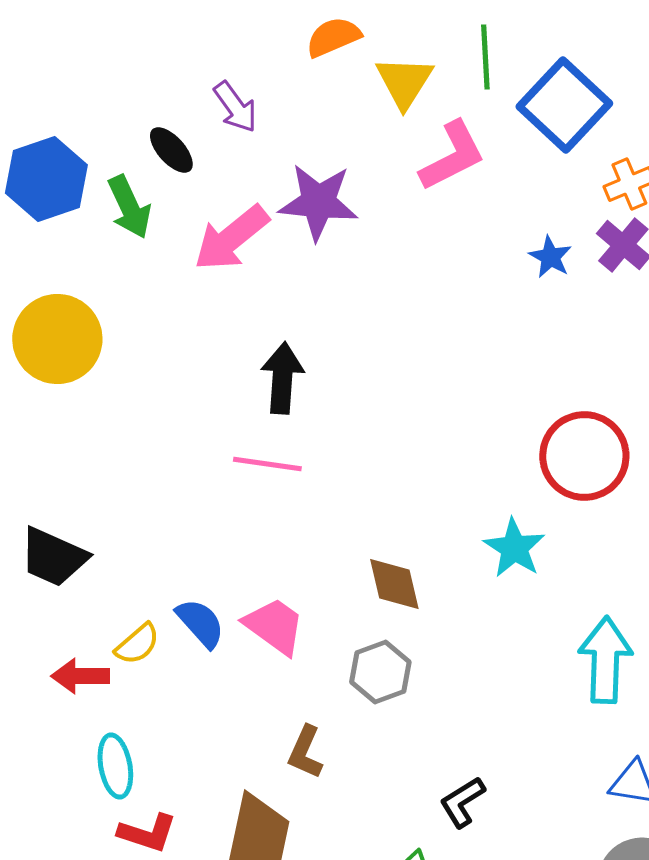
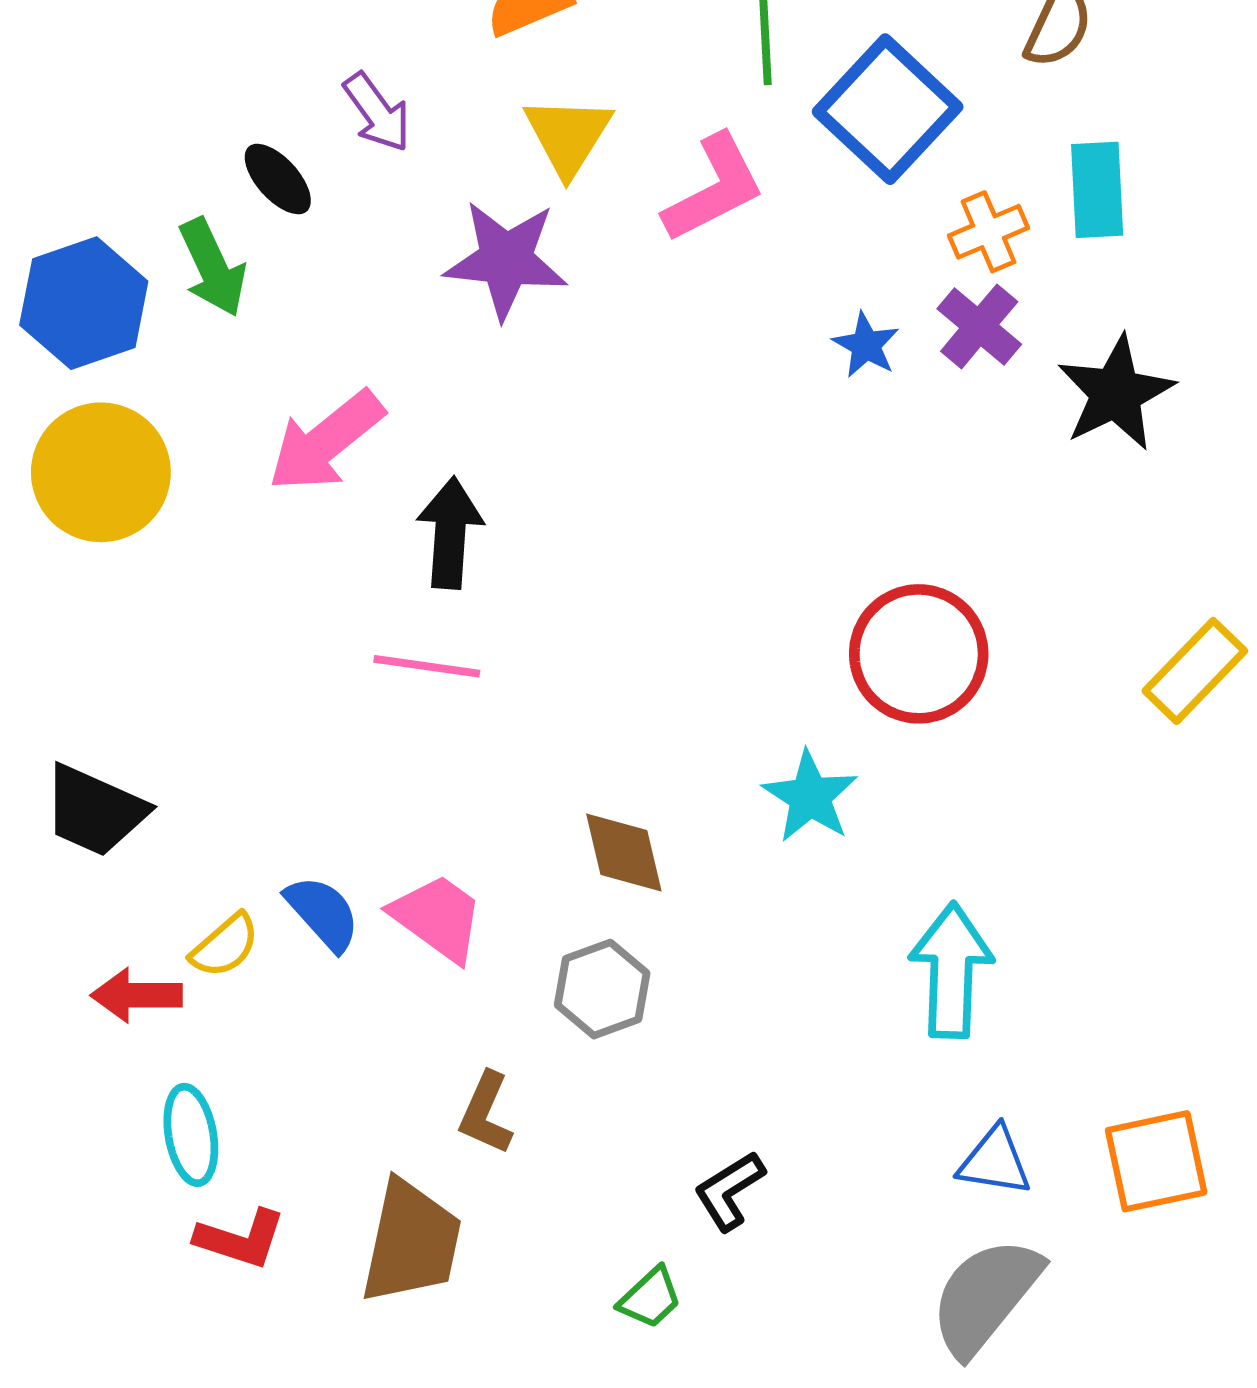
yellow triangle: (404, 82) -> (568, 136), moved
blue hexagon: (46, 179) -> (84, 303), moved
pink arrow: (231, 238) -> (326, 441), moved

